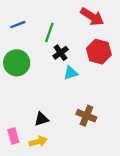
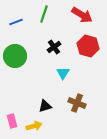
green line: (49, 32) -> (44, 14), moved
cyan triangle: (71, 73) -> (63, 73), moved, turned -40
black triangle: (41, 119) -> (45, 106), moved

